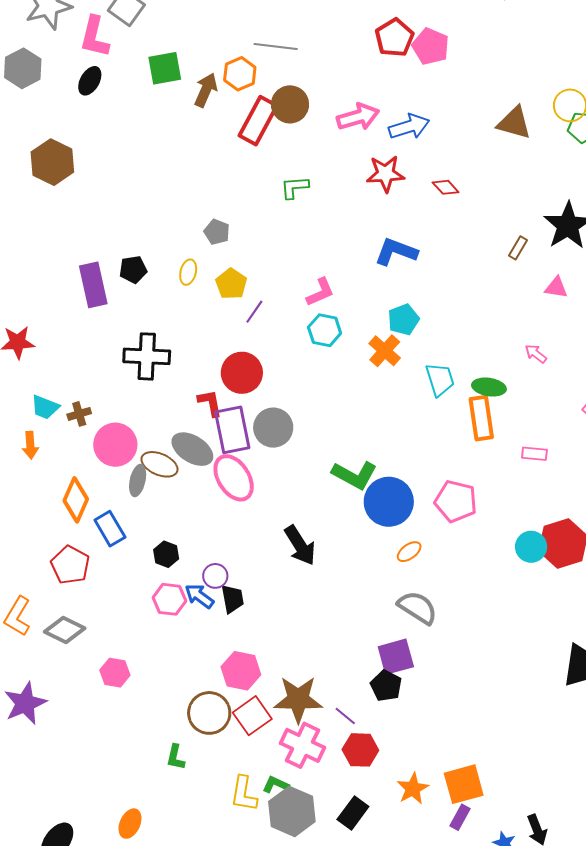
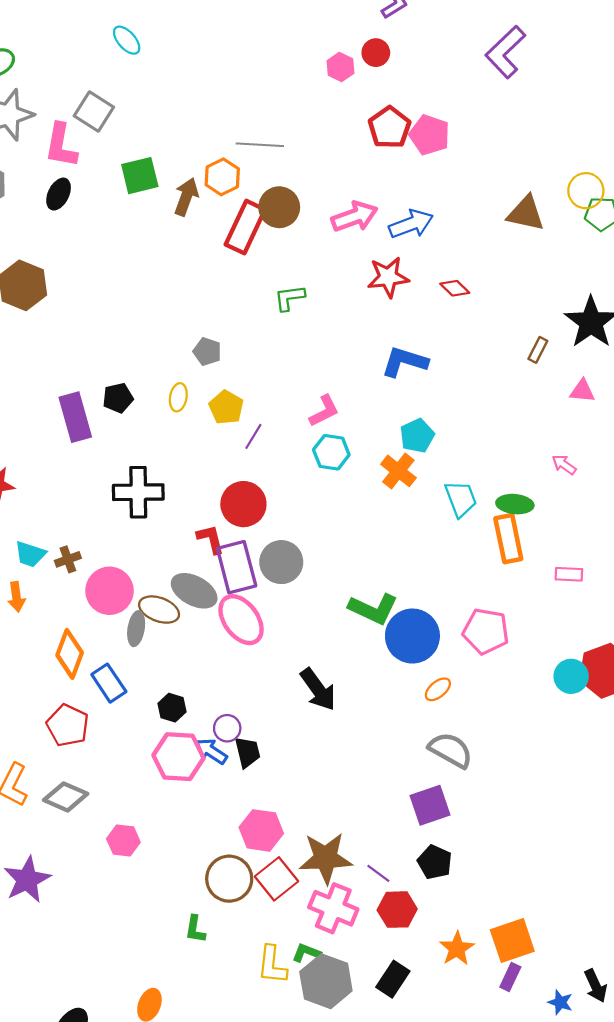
pink hexagon: (169, 599) -> (178, 757), size x1.4
black pentagon: (386, 686) -> (435, 862), moved

